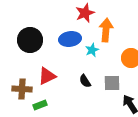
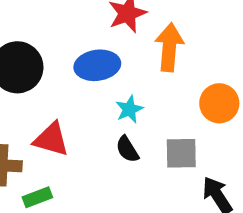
cyan star: (92, 50) -> (129, 109), moved
red triangle: (47, 76) -> (51, 139), turned 42

